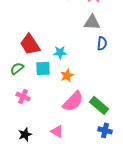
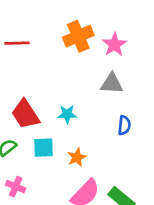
blue semicircle: (102, 43) -> (124, 125), moved
cyan star: (60, 52) -> (67, 114), moved

